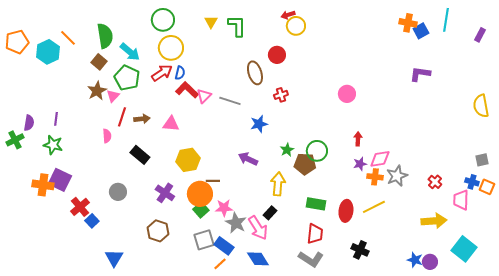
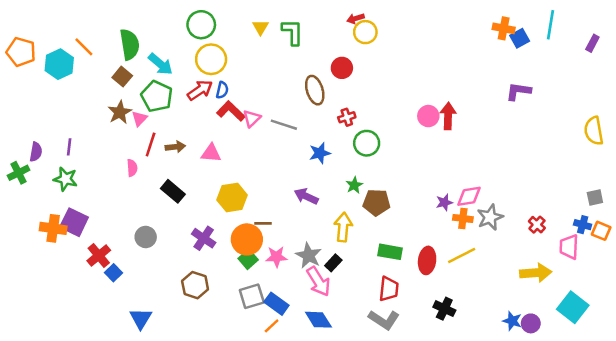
orange pentagon: (17, 42) -> (21, 52), turned 30
red arrow: (358, 139) -> (448, 116), moved, size x1.5
green circle: (317, 151) -> (367, 143), moved
gray star: (236, 223) -> (309, 256), moved

